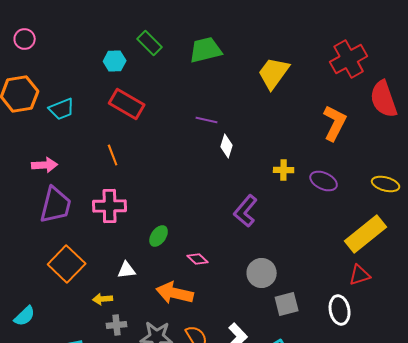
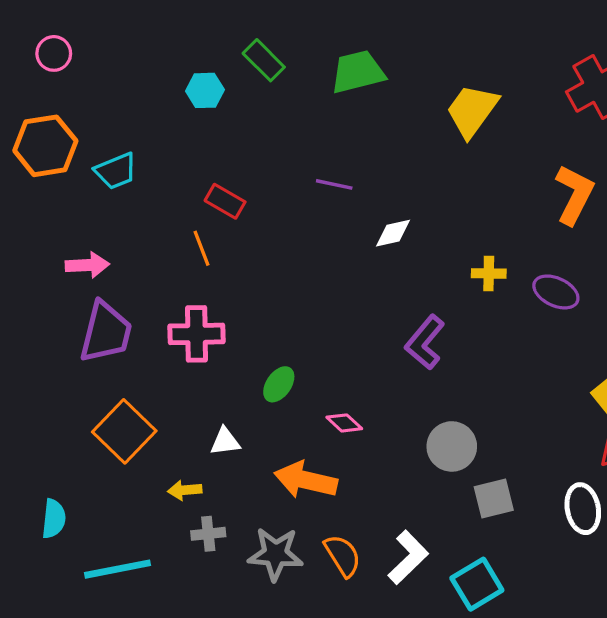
red rectangle: (127, 104) -> (225, 201), moved, size x0.7
purple line: (207, 120) -> (334, 184), moved
white diamond: (227, 146) -> (393, 233), turned 60
cyan semicircle: (25, 316) -> (54, 519), turned -40

